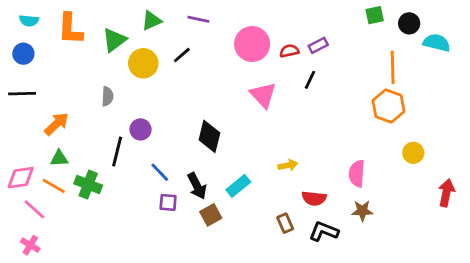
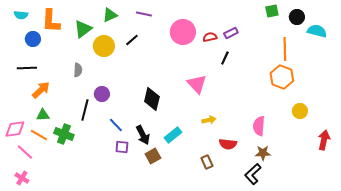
blue circle: (23, 54) -> (33, 39), moved
black line: (22, 94) -> (27, 68), moved
pink triangle: (263, 95) -> (197, 84), moved
black L-shape: (324, 231) -> (253, 174), moved, turned -65

